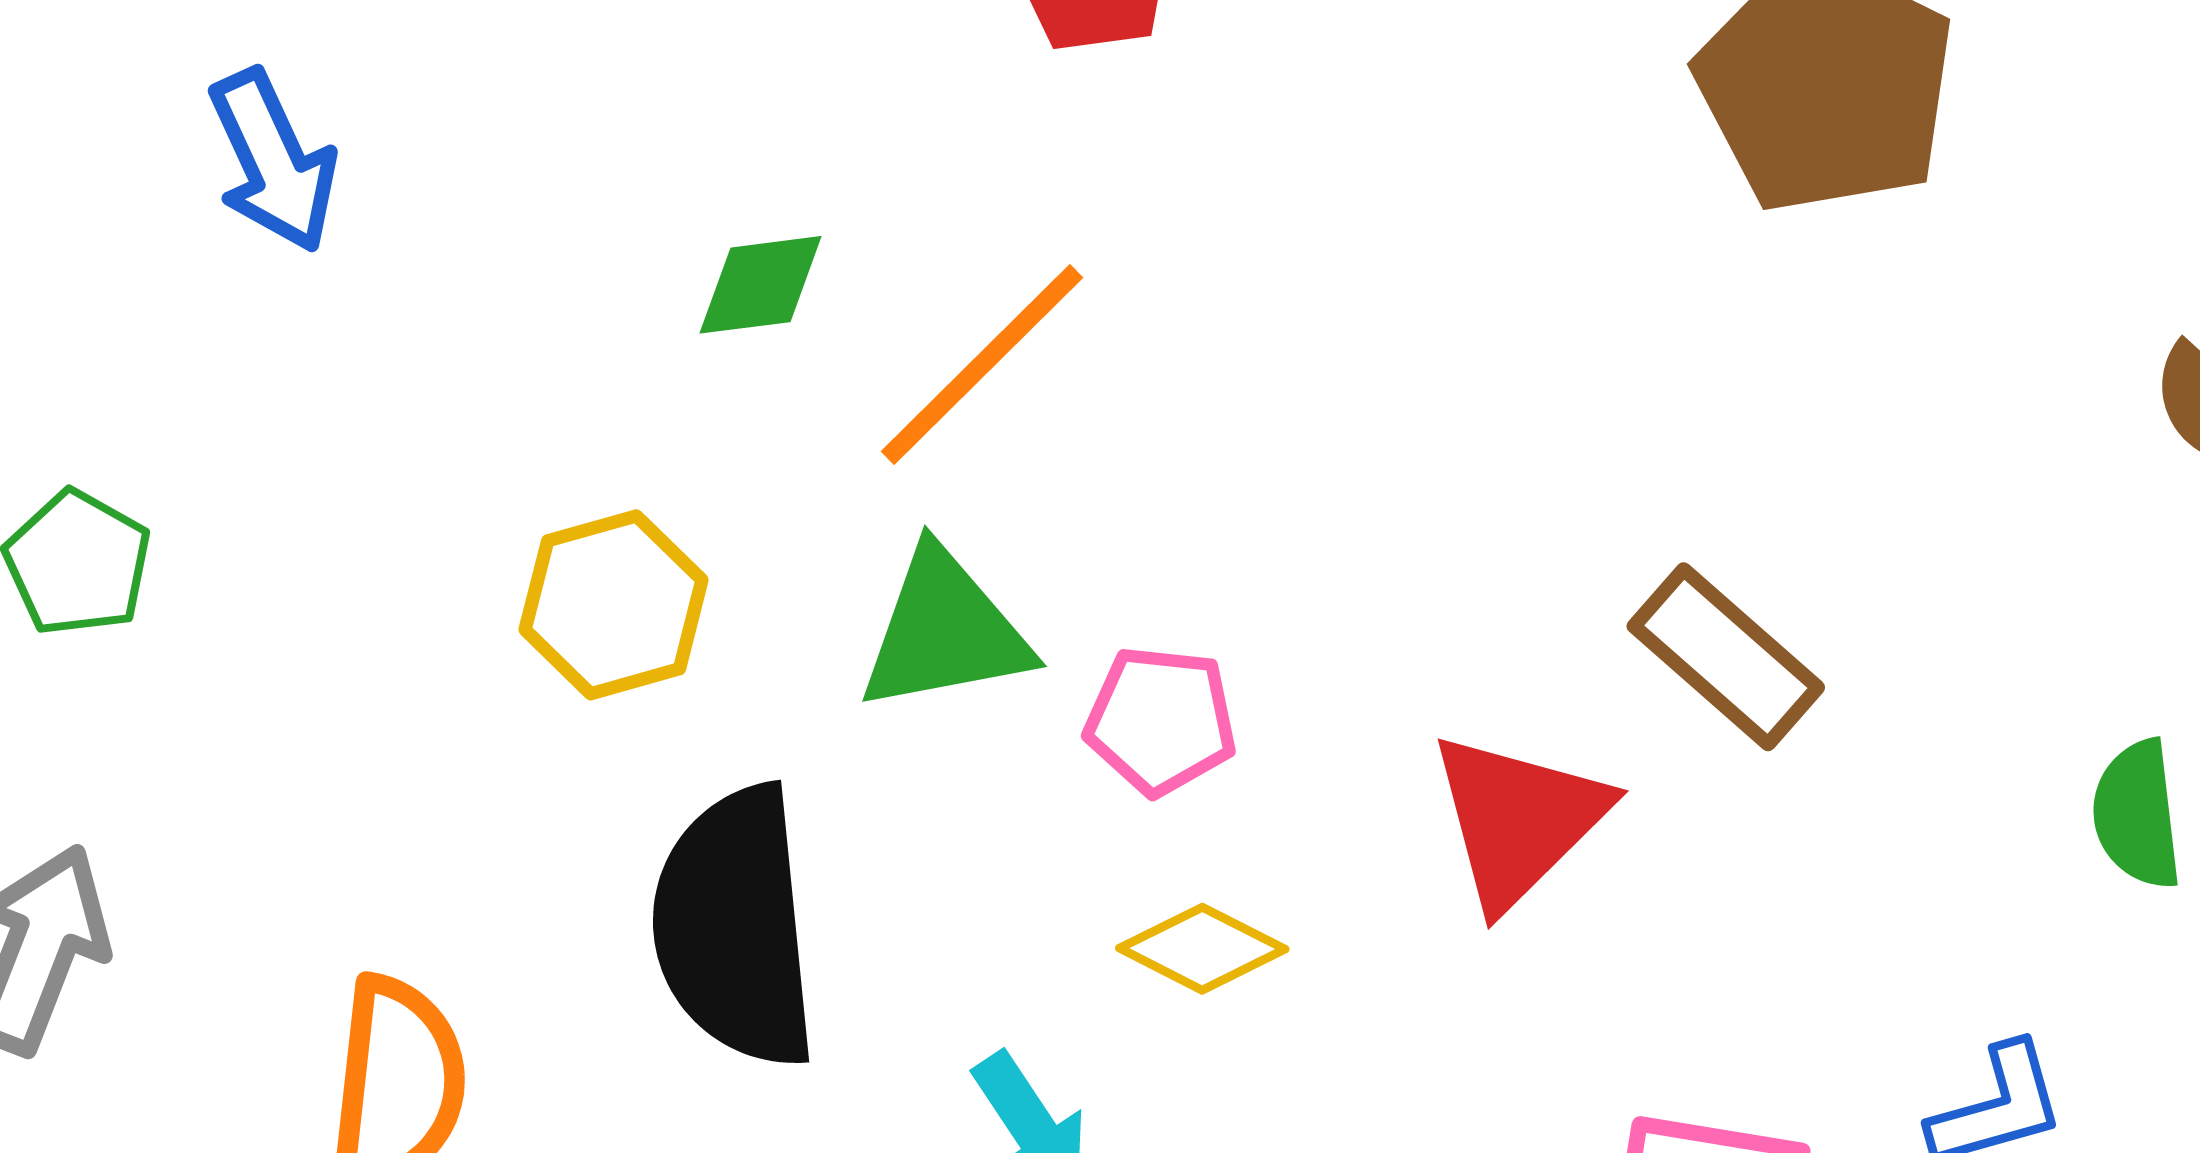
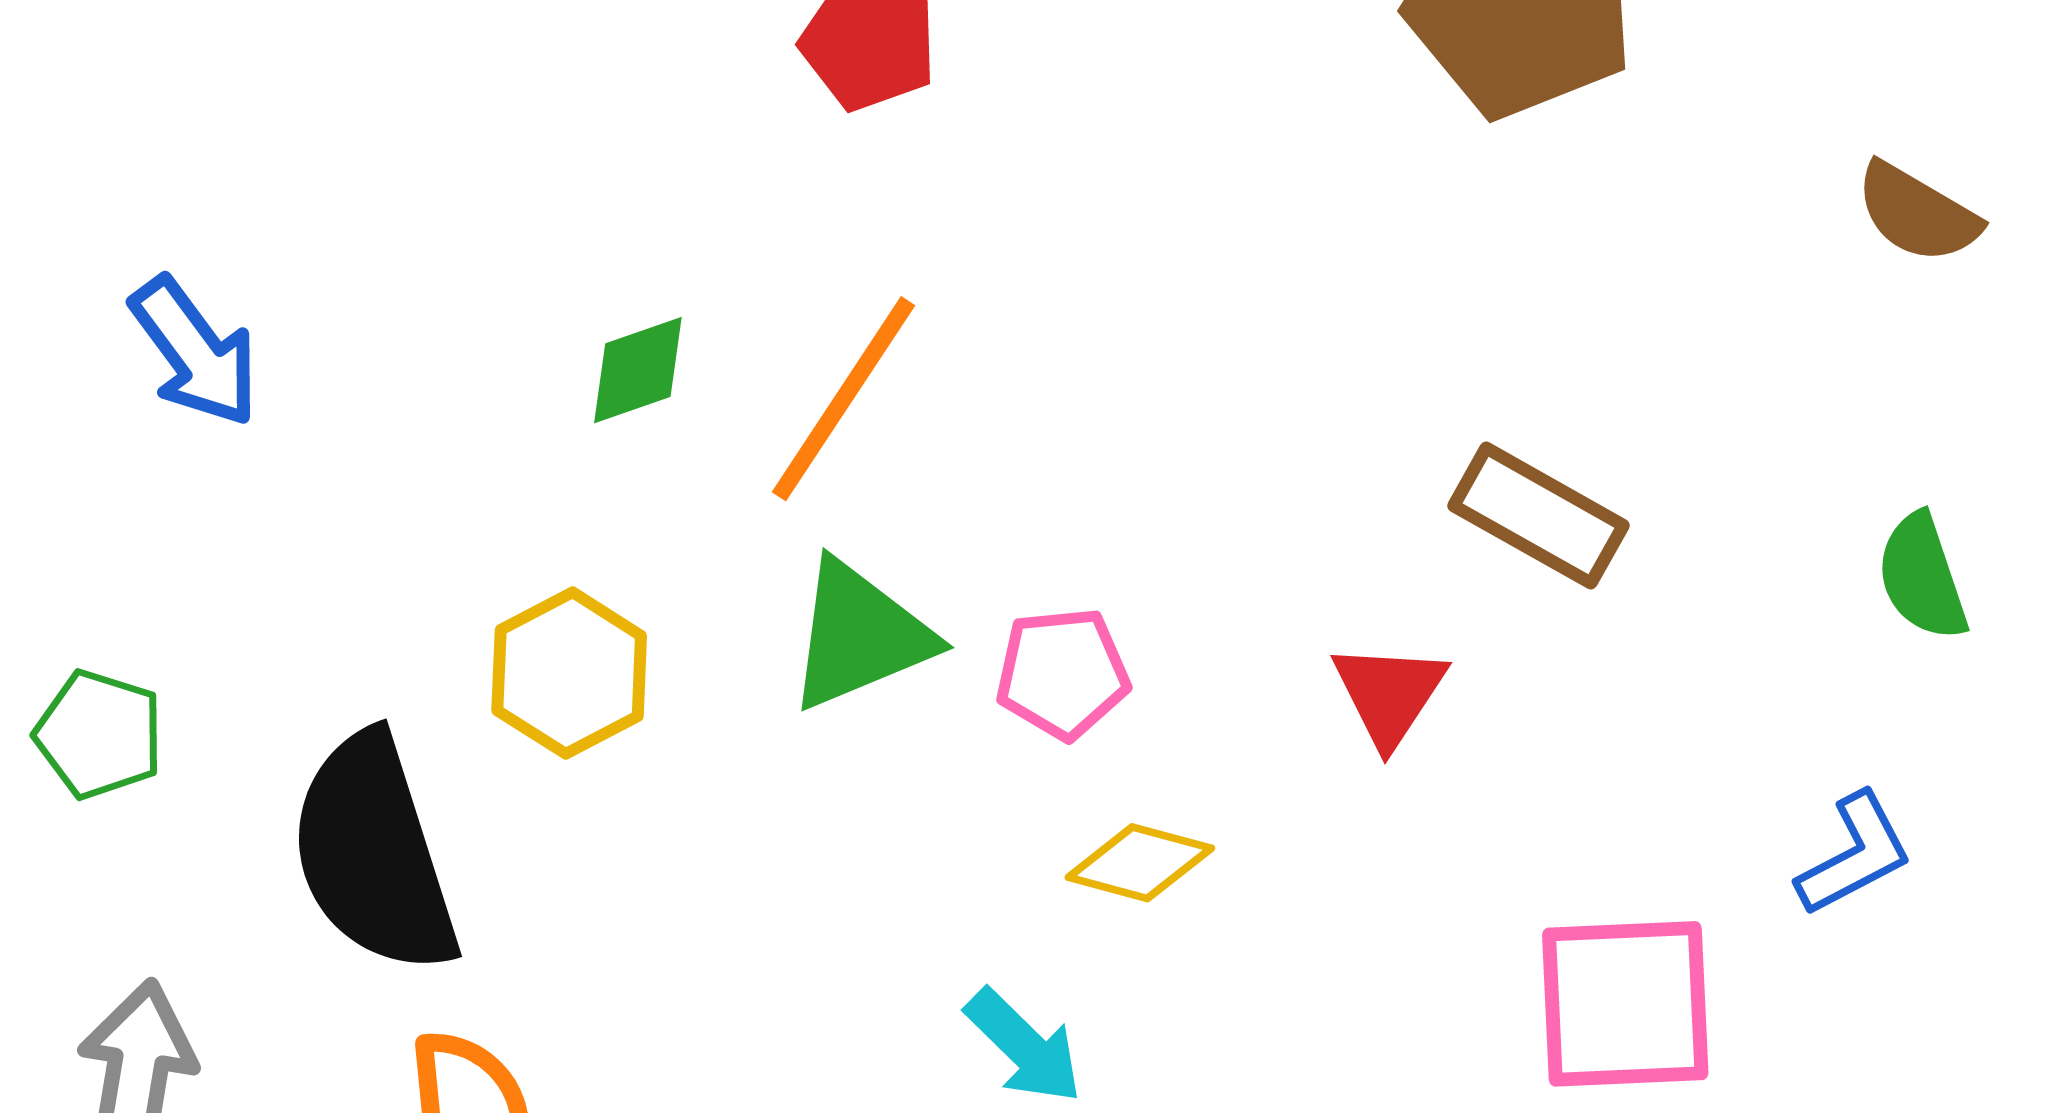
red triangle: (1518, 820) -> (1389, 694), size x0.7
black semicircle: (735, 927) -> (374, 854), moved

